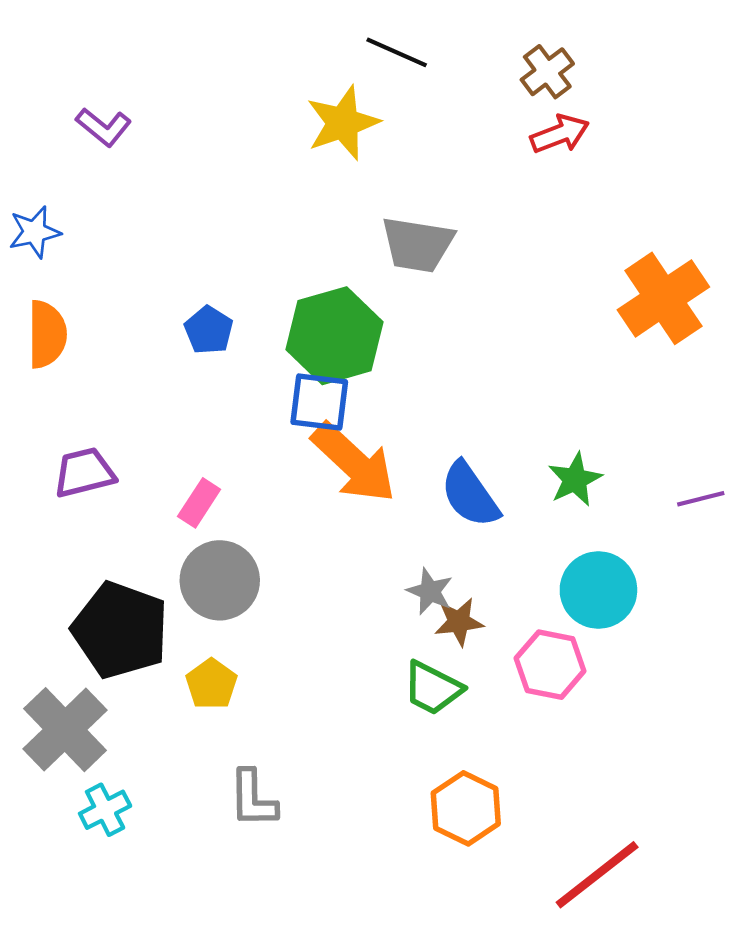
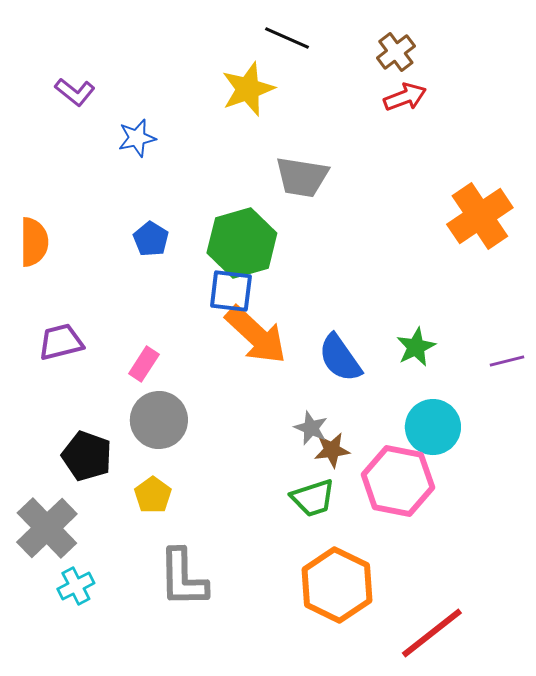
blue star: (35, 232) -> (137, 138), moved
black pentagon: (120, 630) -> (87, 456), size x0.7
pink hexagon: (550, 665) -> (398, 481), size x1.4
green trapezoid: (433, 688) -> (313, 498), turned -45
gray L-shape: (253, 799) -> (183, 578), size x1.4
orange hexagon: (466, 808) -> (337, 585), size x1.4

